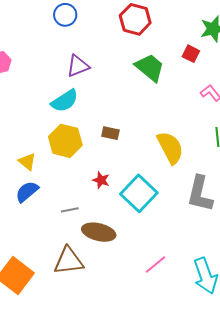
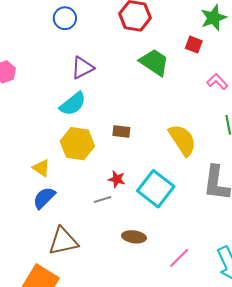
gray line: (70, 210) -> (102, 200), moved
brown ellipse: (99, 232) -> (134, 237), moved, size x0.7
brown triangle: (69, 261) -> (63, 241), moved

